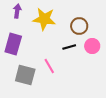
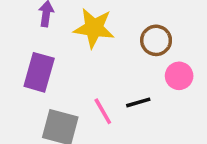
black line: (69, 47) -> (138, 102), moved

